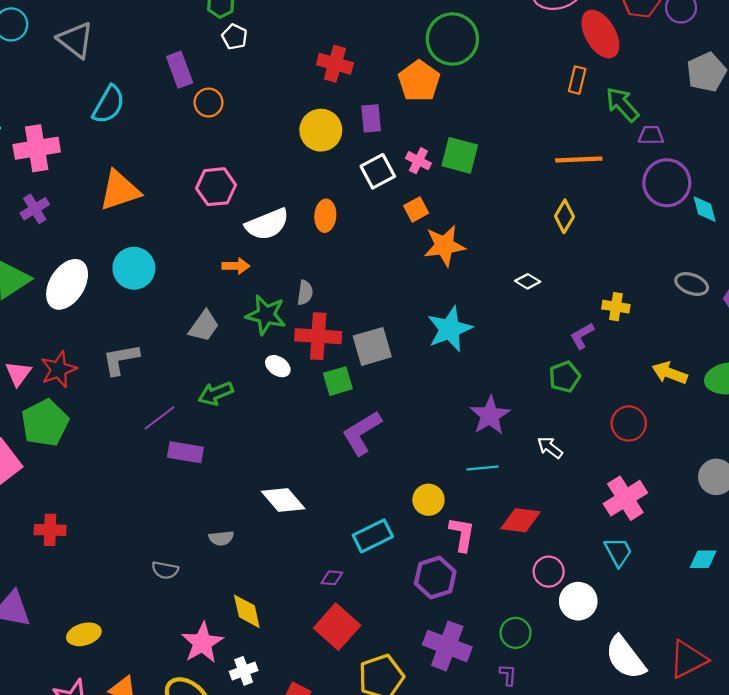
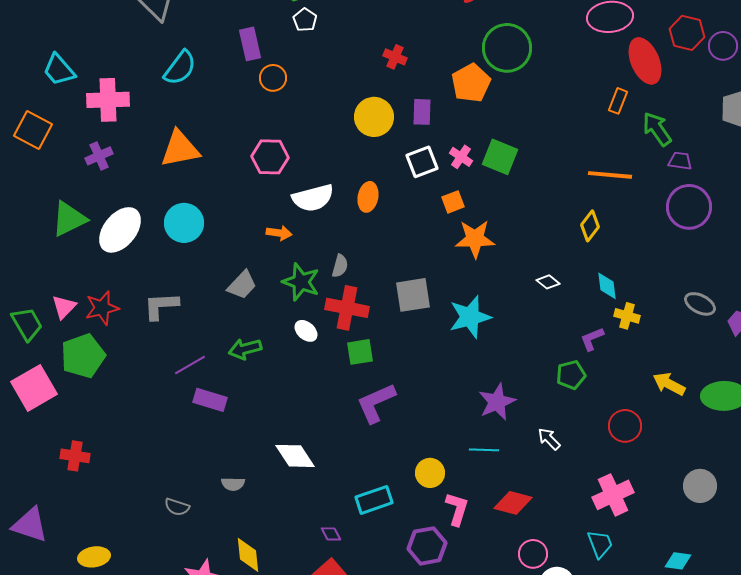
red cross: (335, 64) -> (395, 57), size x0.7
cyan diamond: (705, 209) -> (607, 286), moved
gray square: (372, 346) -> (413, 295), moved
purple diamond: (332, 578) -> (331, 534), turned 50

